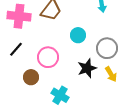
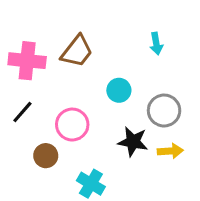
black star: (87, 68) -> (133, 142), turned 30
yellow arrow: (111, 74) -> (170, 151), turned -63

